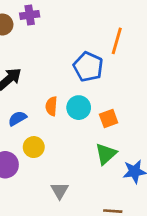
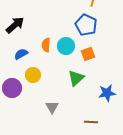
blue pentagon: (88, 67) -> (86, 25), moved
green triangle: (106, 154) -> (76, 78), moved

